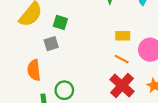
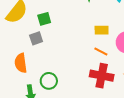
green square: (60, 22) -> (44, 19), turned -32
red cross: (122, 85) -> (102, 76), turned -30

